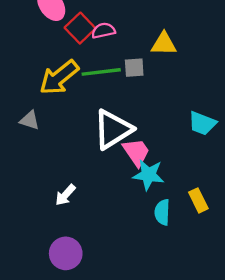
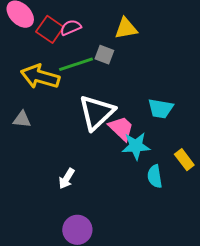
gray square: (134, 68) -> (104, 55), turned 36
yellow arrow: (59, 77) -> (40, 77), turned 66
cyan trapezoid: (202, 123) -> (161, 109), moved

